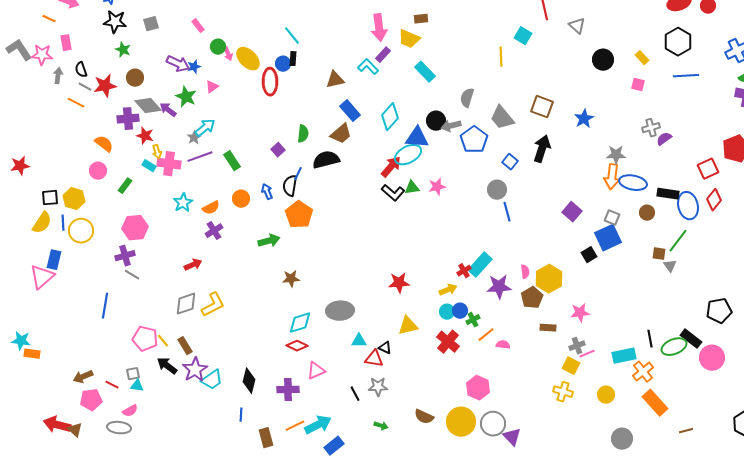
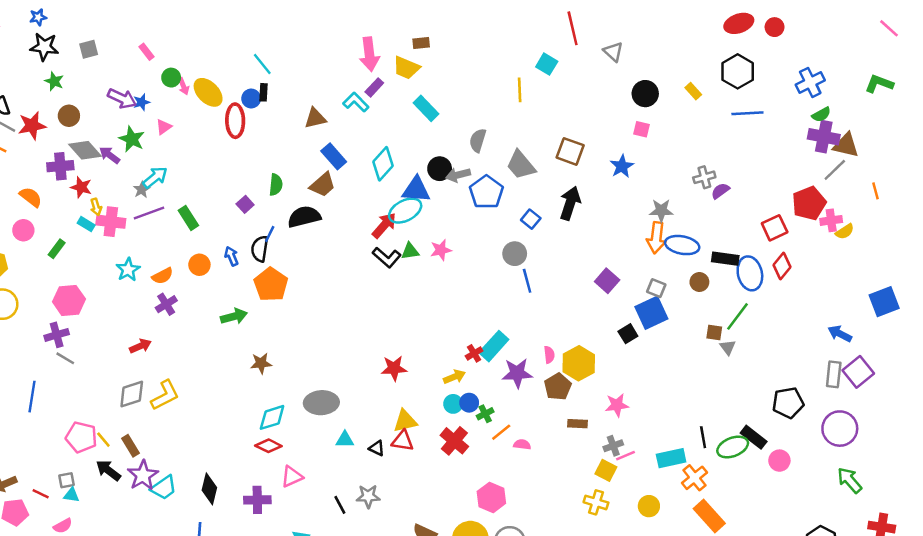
pink square: (638, 85) -> (642, 129), moved
pink circle: (712, 358) -> (779, 461), size x0.7
red triangle: (374, 359) -> (403, 441), moved

